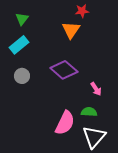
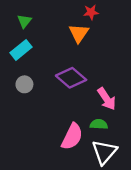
pink arrow: (96, 89) -> (107, 99), size x1.5

